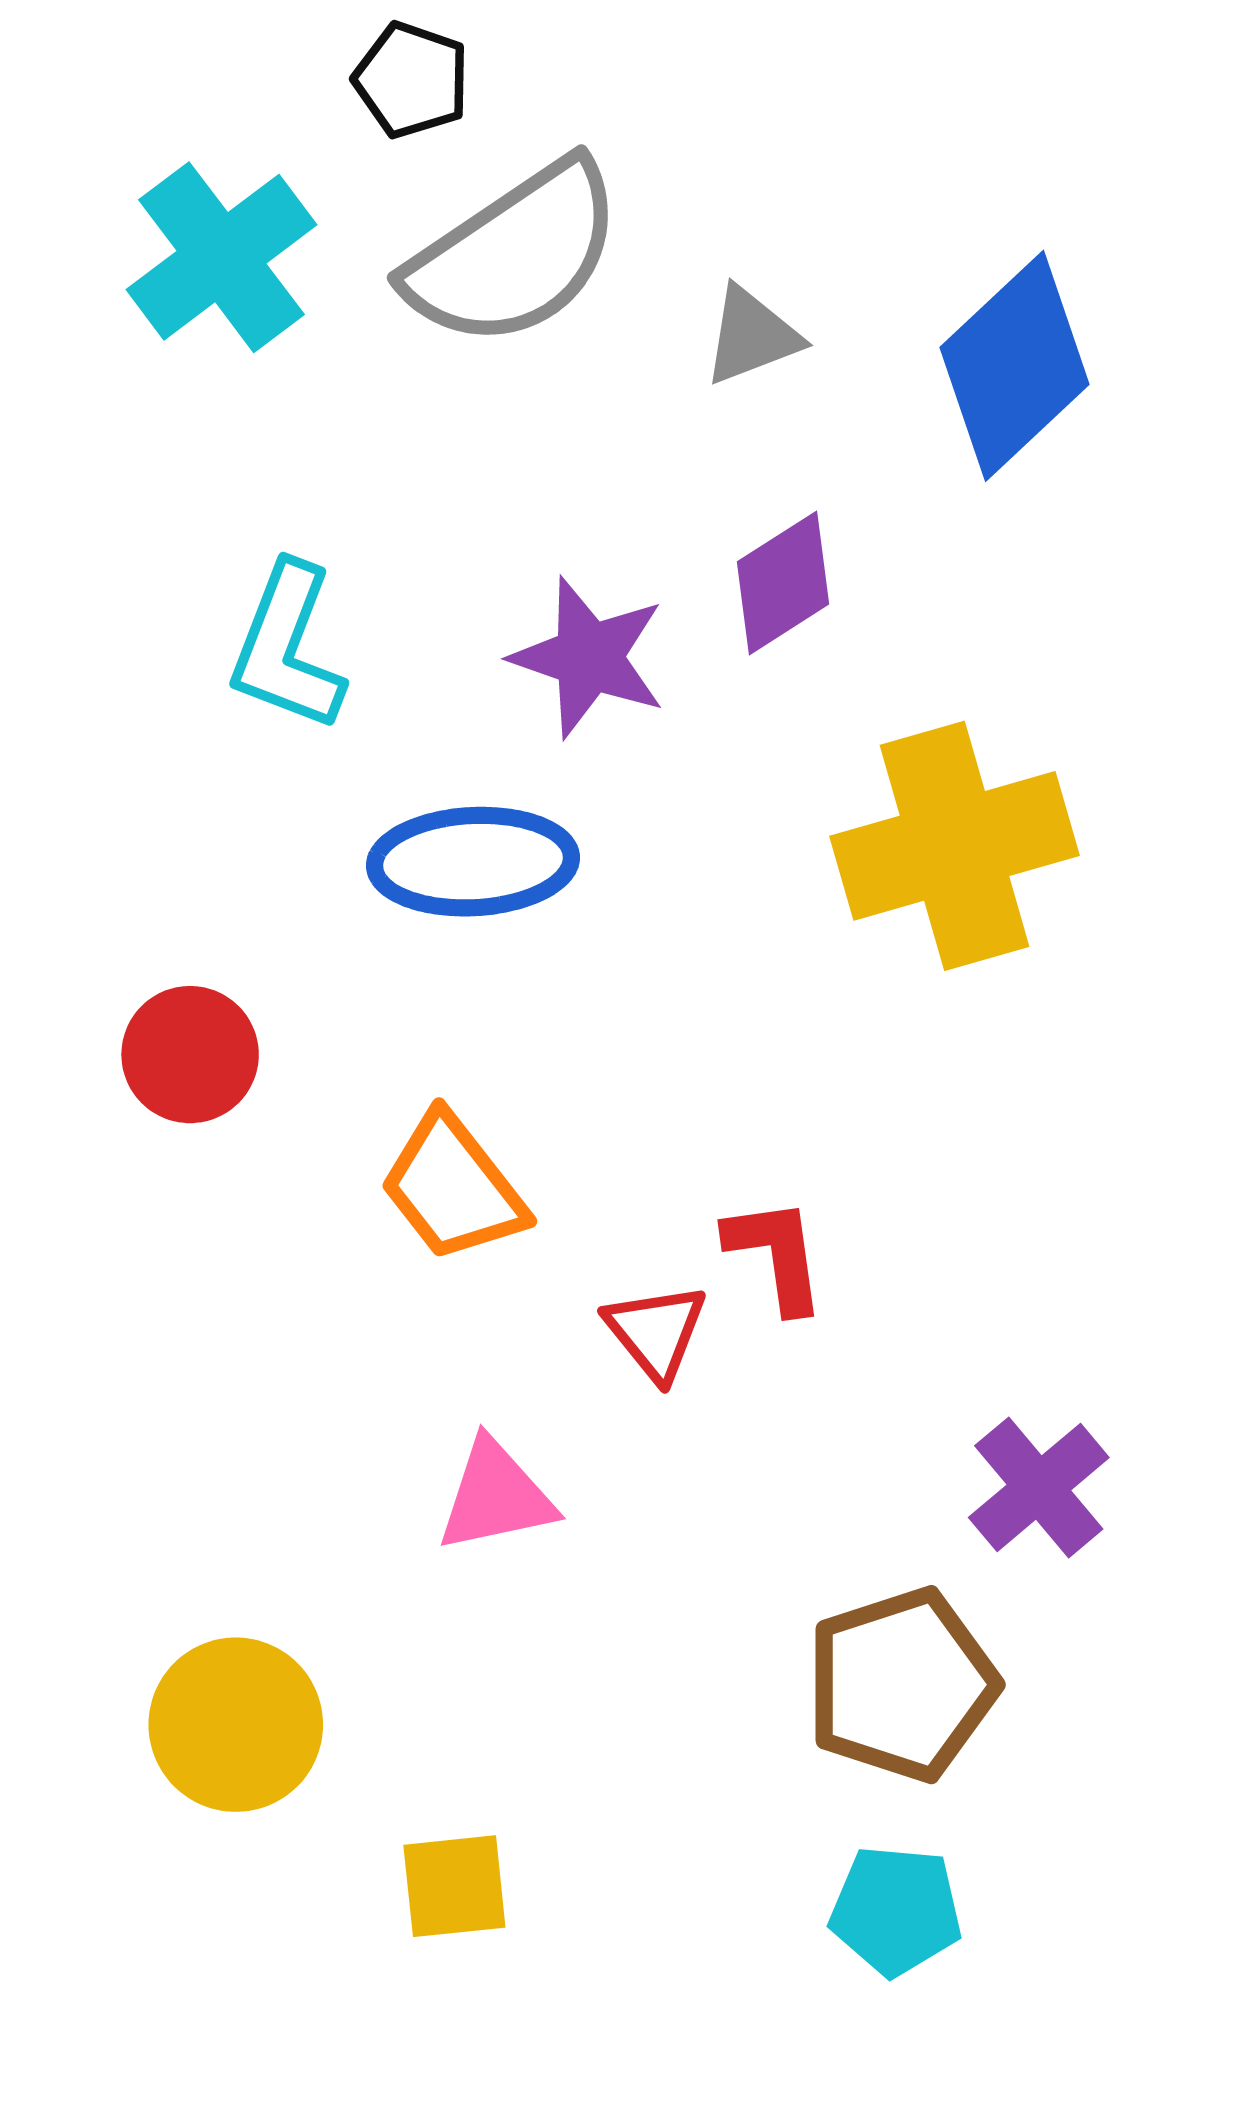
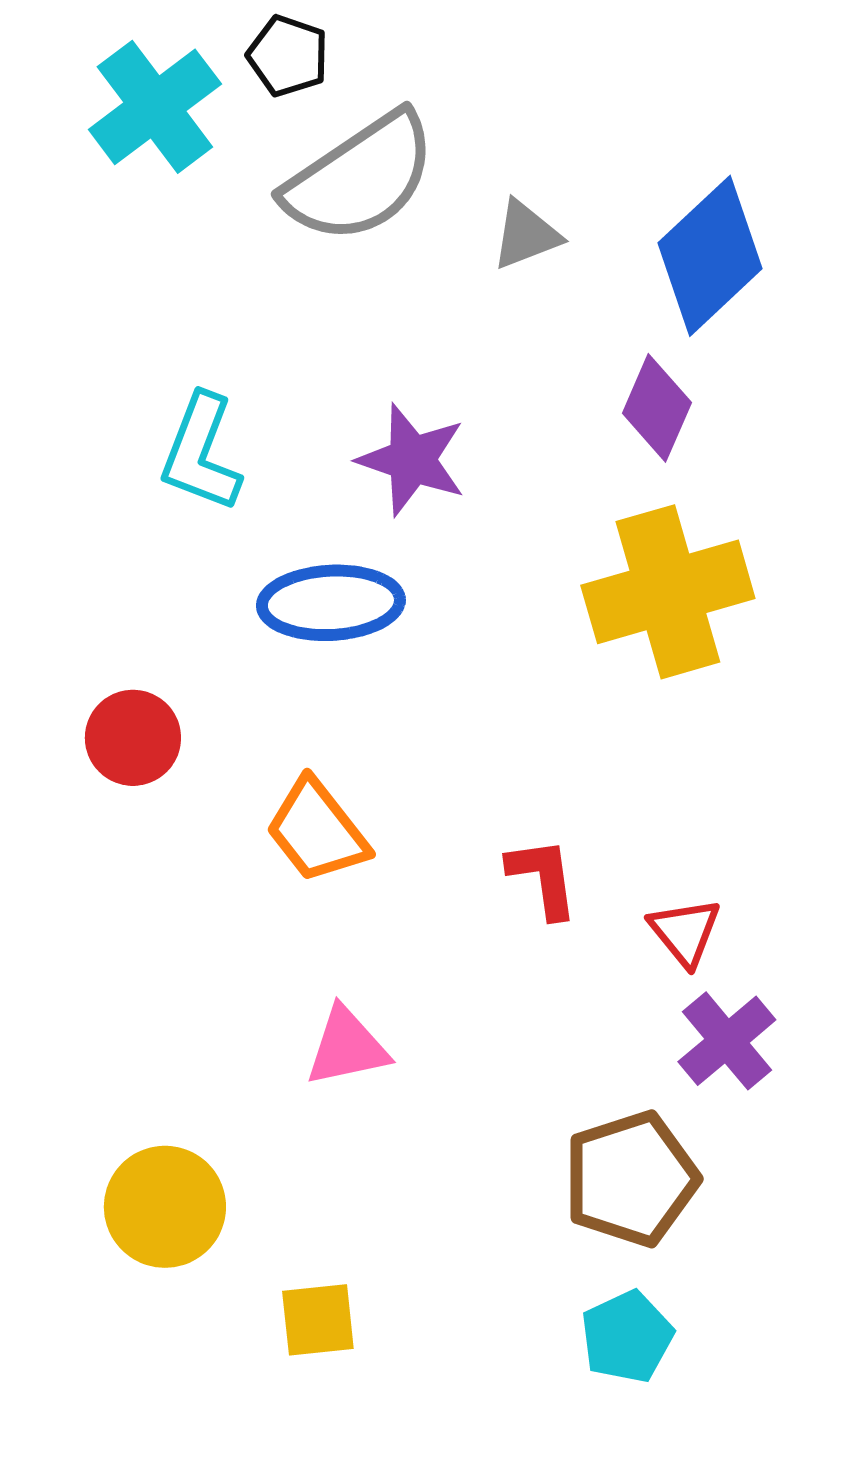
cyan cross: (221, 257) -> (155, 107), moved
purple diamond: (783, 583) -> (657, 408), moved, turned -34
red triangle: (656, 1332) -> (685, 932), moved
cyan pentagon: (896, 1910) -> (627, 1337), turned -30

